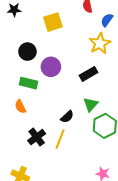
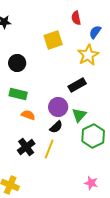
yellow square: (53, 22) -> (53, 40), moved
purple circle: (51, 67) -> (58, 107), moved
orange semicircle: (20, 107) -> (28, 115), moved, turned 136

